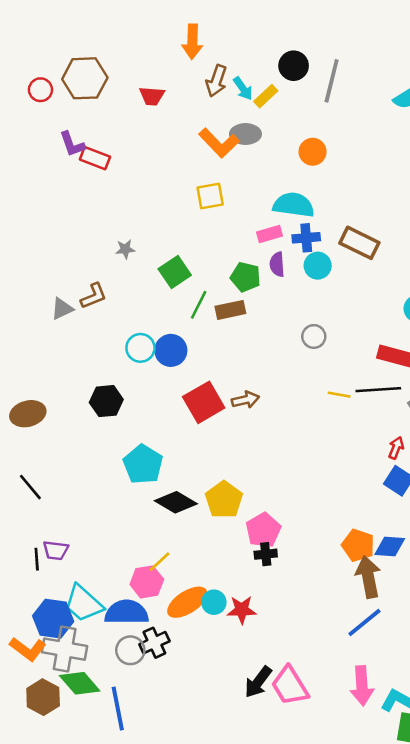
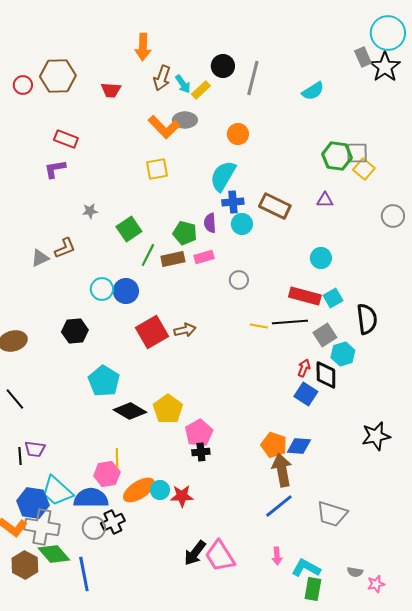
purple L-shape: (72, 144) -> (55, 169), moved, turned 100
cyan semicircle: (294, 205) -> (223, 176), turned -68
pink rectangle: (270, 234) -> (204, 257), moved
yellow line: (159, 562) -> (117, 458), turned -48
pink arrow: (362, 686) -> (277, 556), size x0.6

